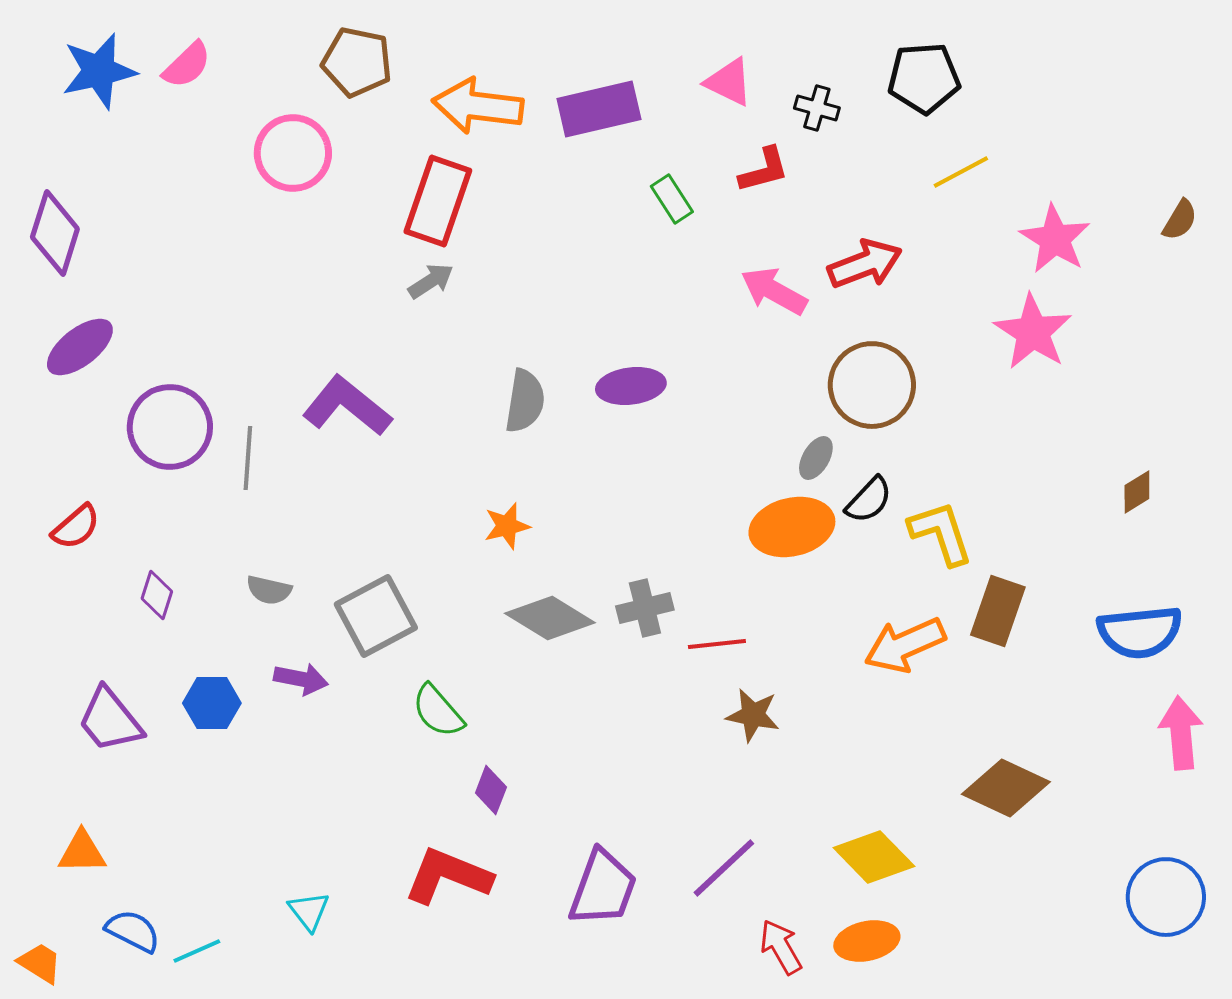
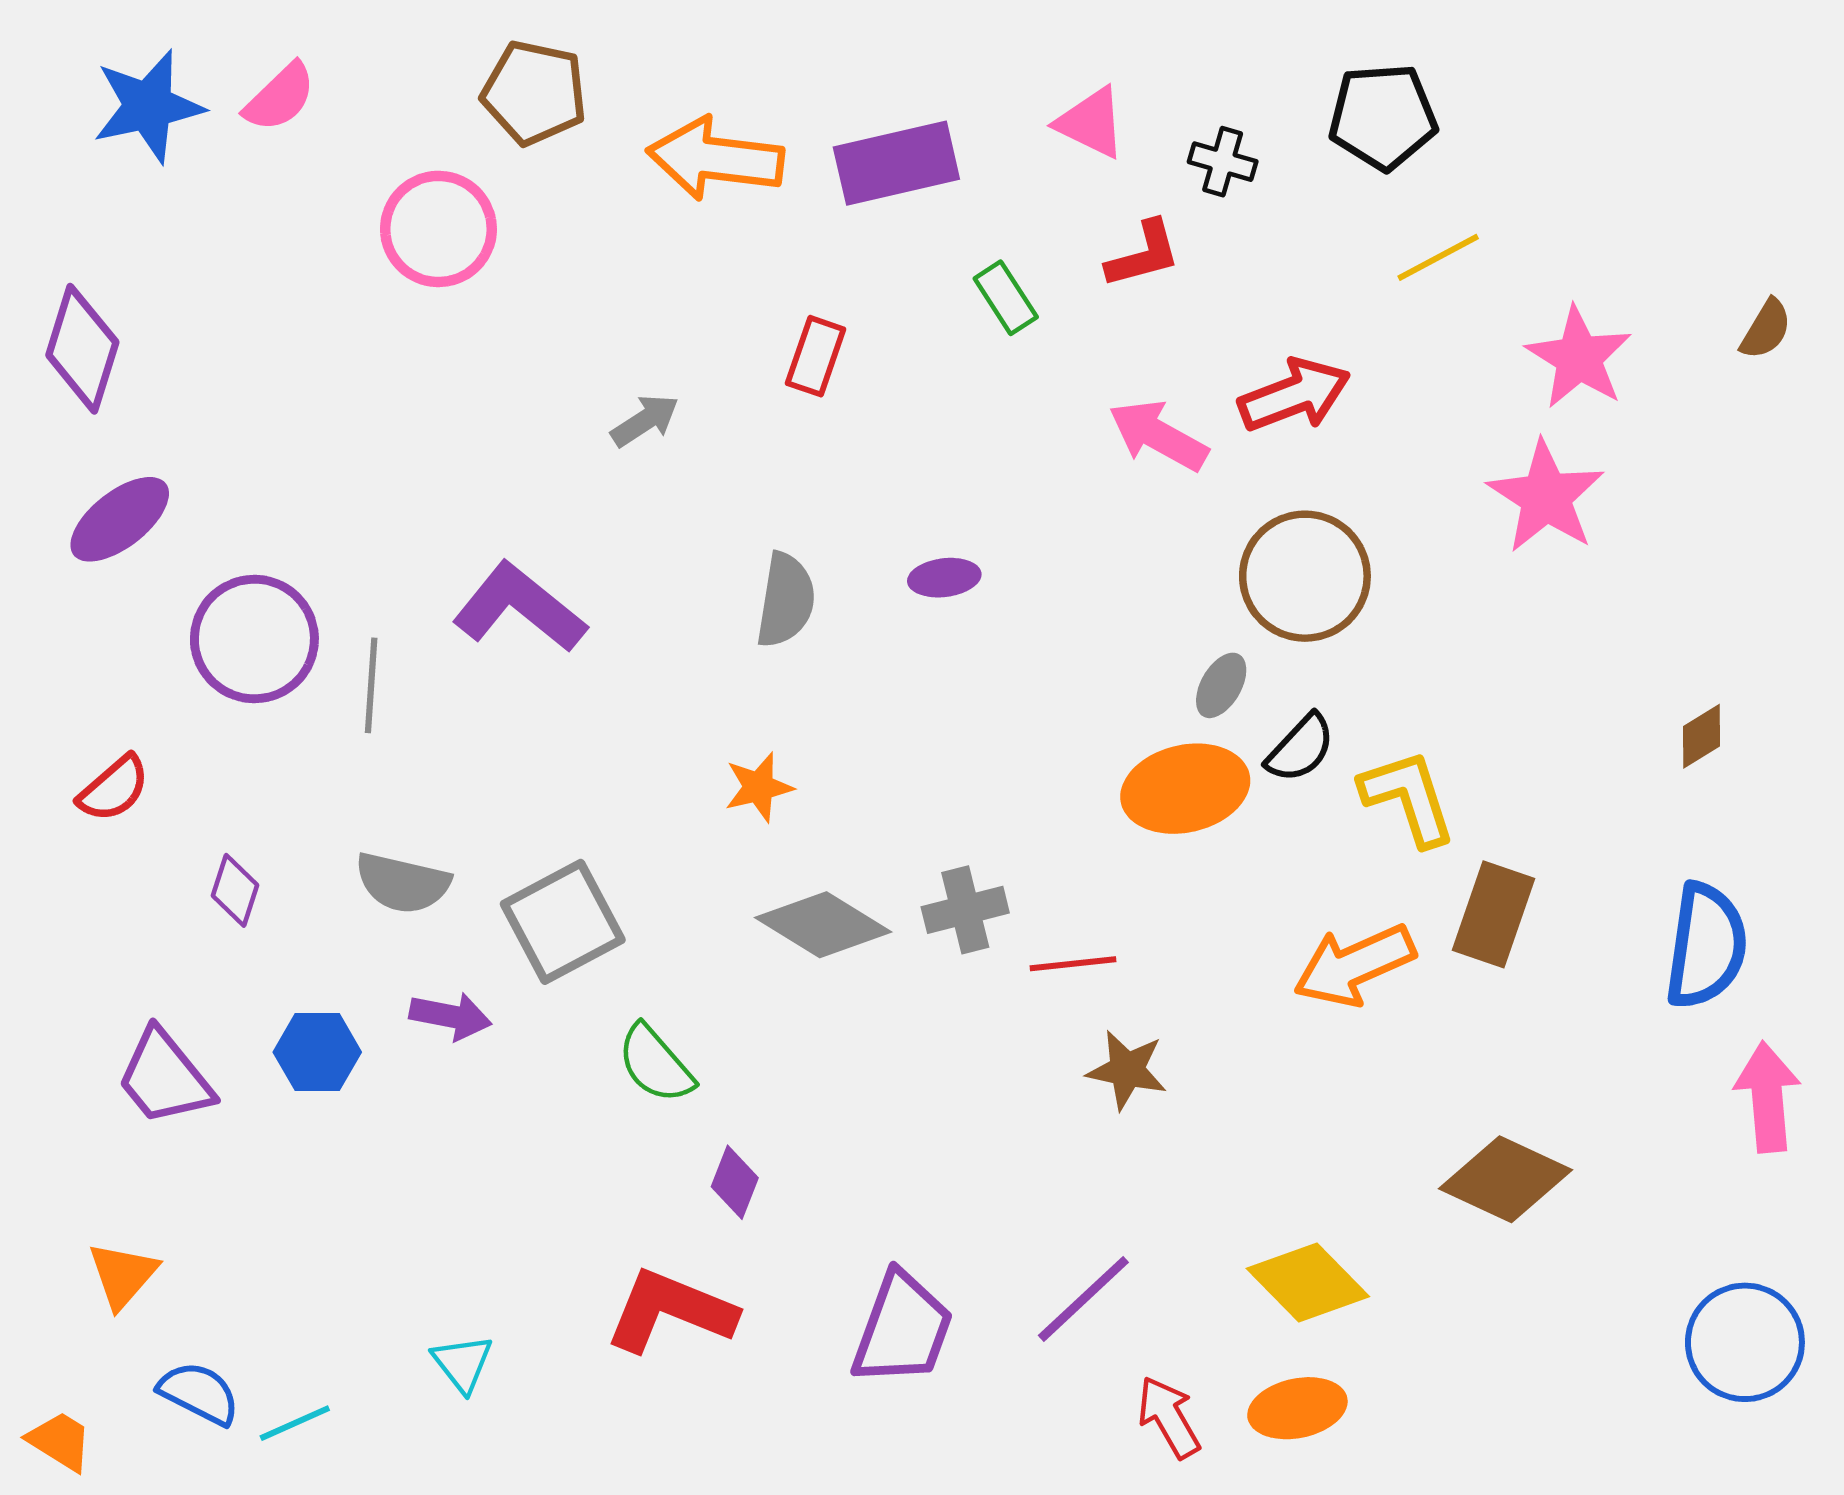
red rectangle: (438, 201) -> (816, 356), moved, size x0.6
purple ellipse: (631, 386) -> (944, 578), size x0.7
gray semicircle: (269, 590) -> (403, 883), size x1.4
blue semicircle: (1140, 632) -> (1706, 946), turned -76
orange triangle: (82, 852) -> (123, 1275), turned -48

